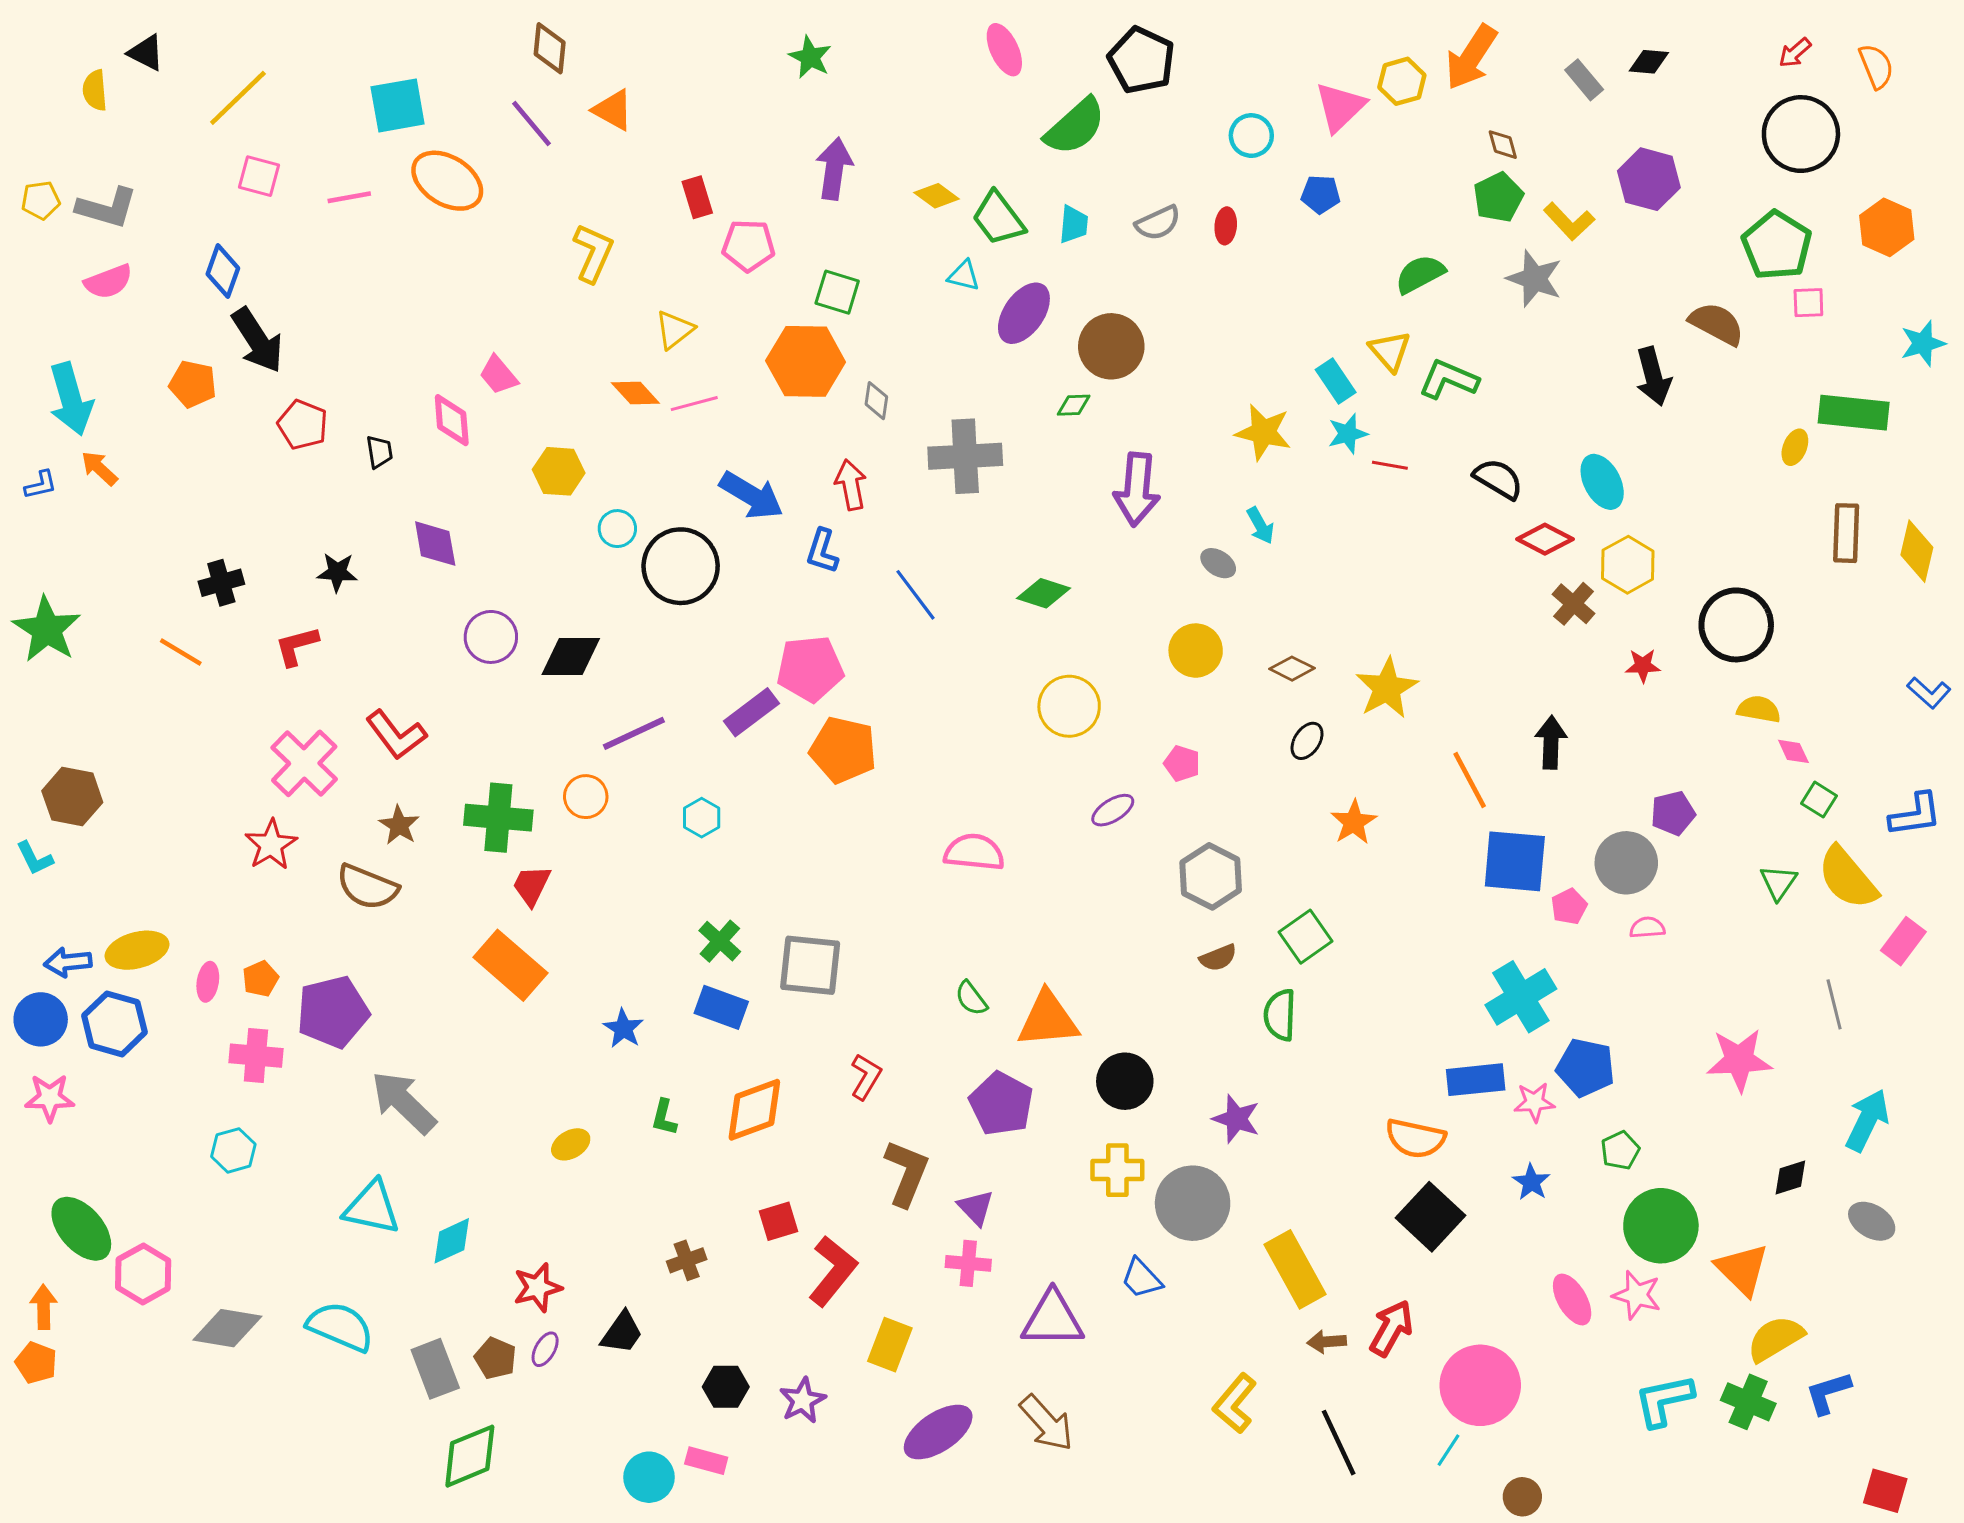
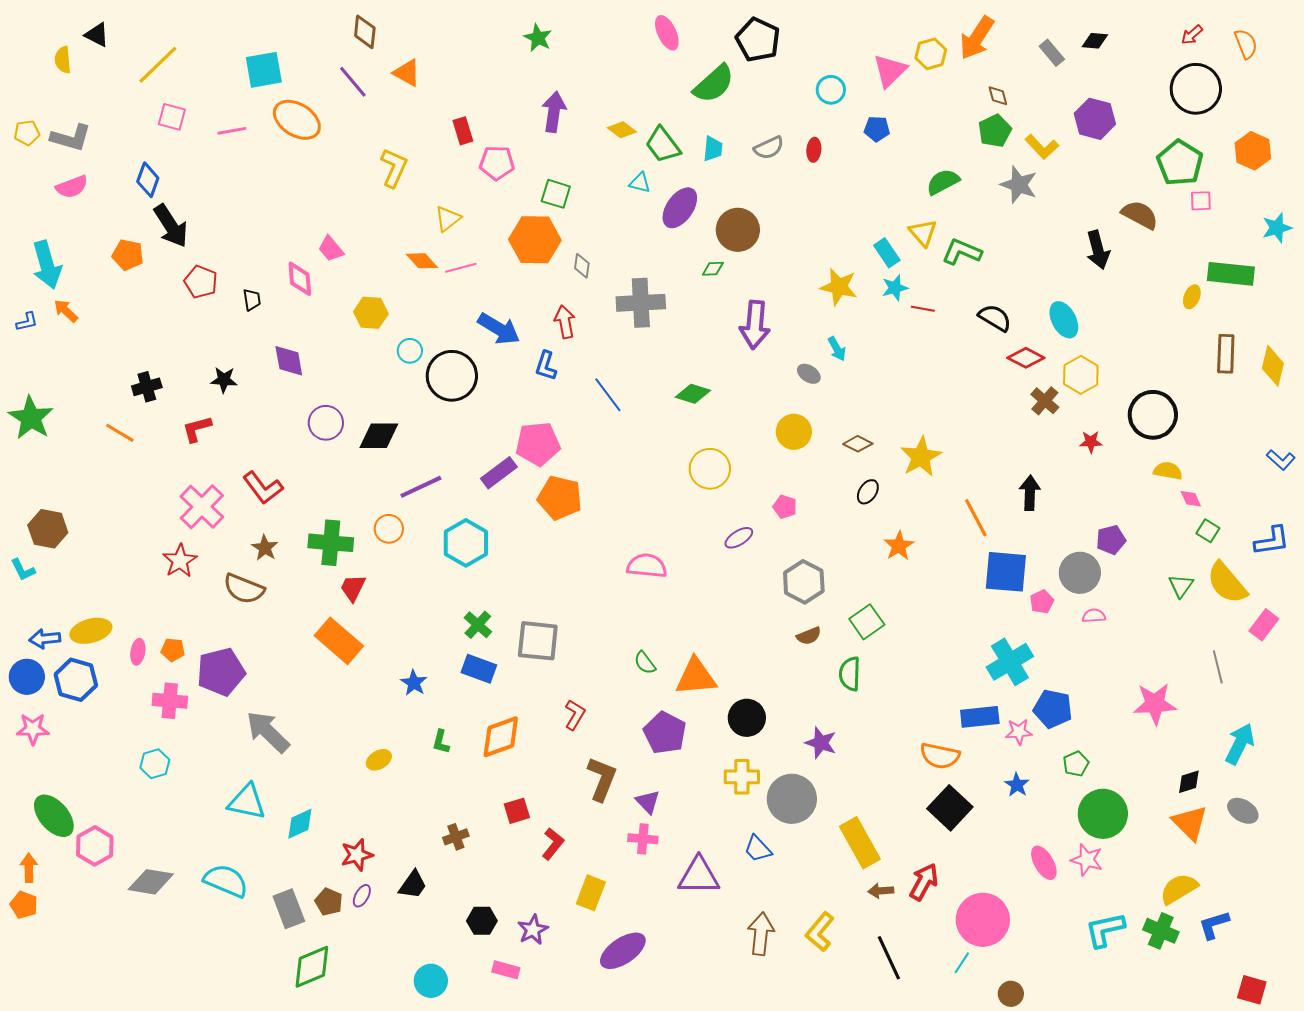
cyan hexagon: (702, 818) -> (466, 543), size x1.8
orange pentagon: (260, 979) -> (173, 650), turned 30
orange triangle: (1742, 1269) -> (1190, 823), moved
red L-shape: (833, 1271) -> (553, 844), size x0.7
brown arrow: (1047, 1423) -> (761, 934), moved, turned -132
pink rectangle: (706, 1461) -> (506, 970), moved

